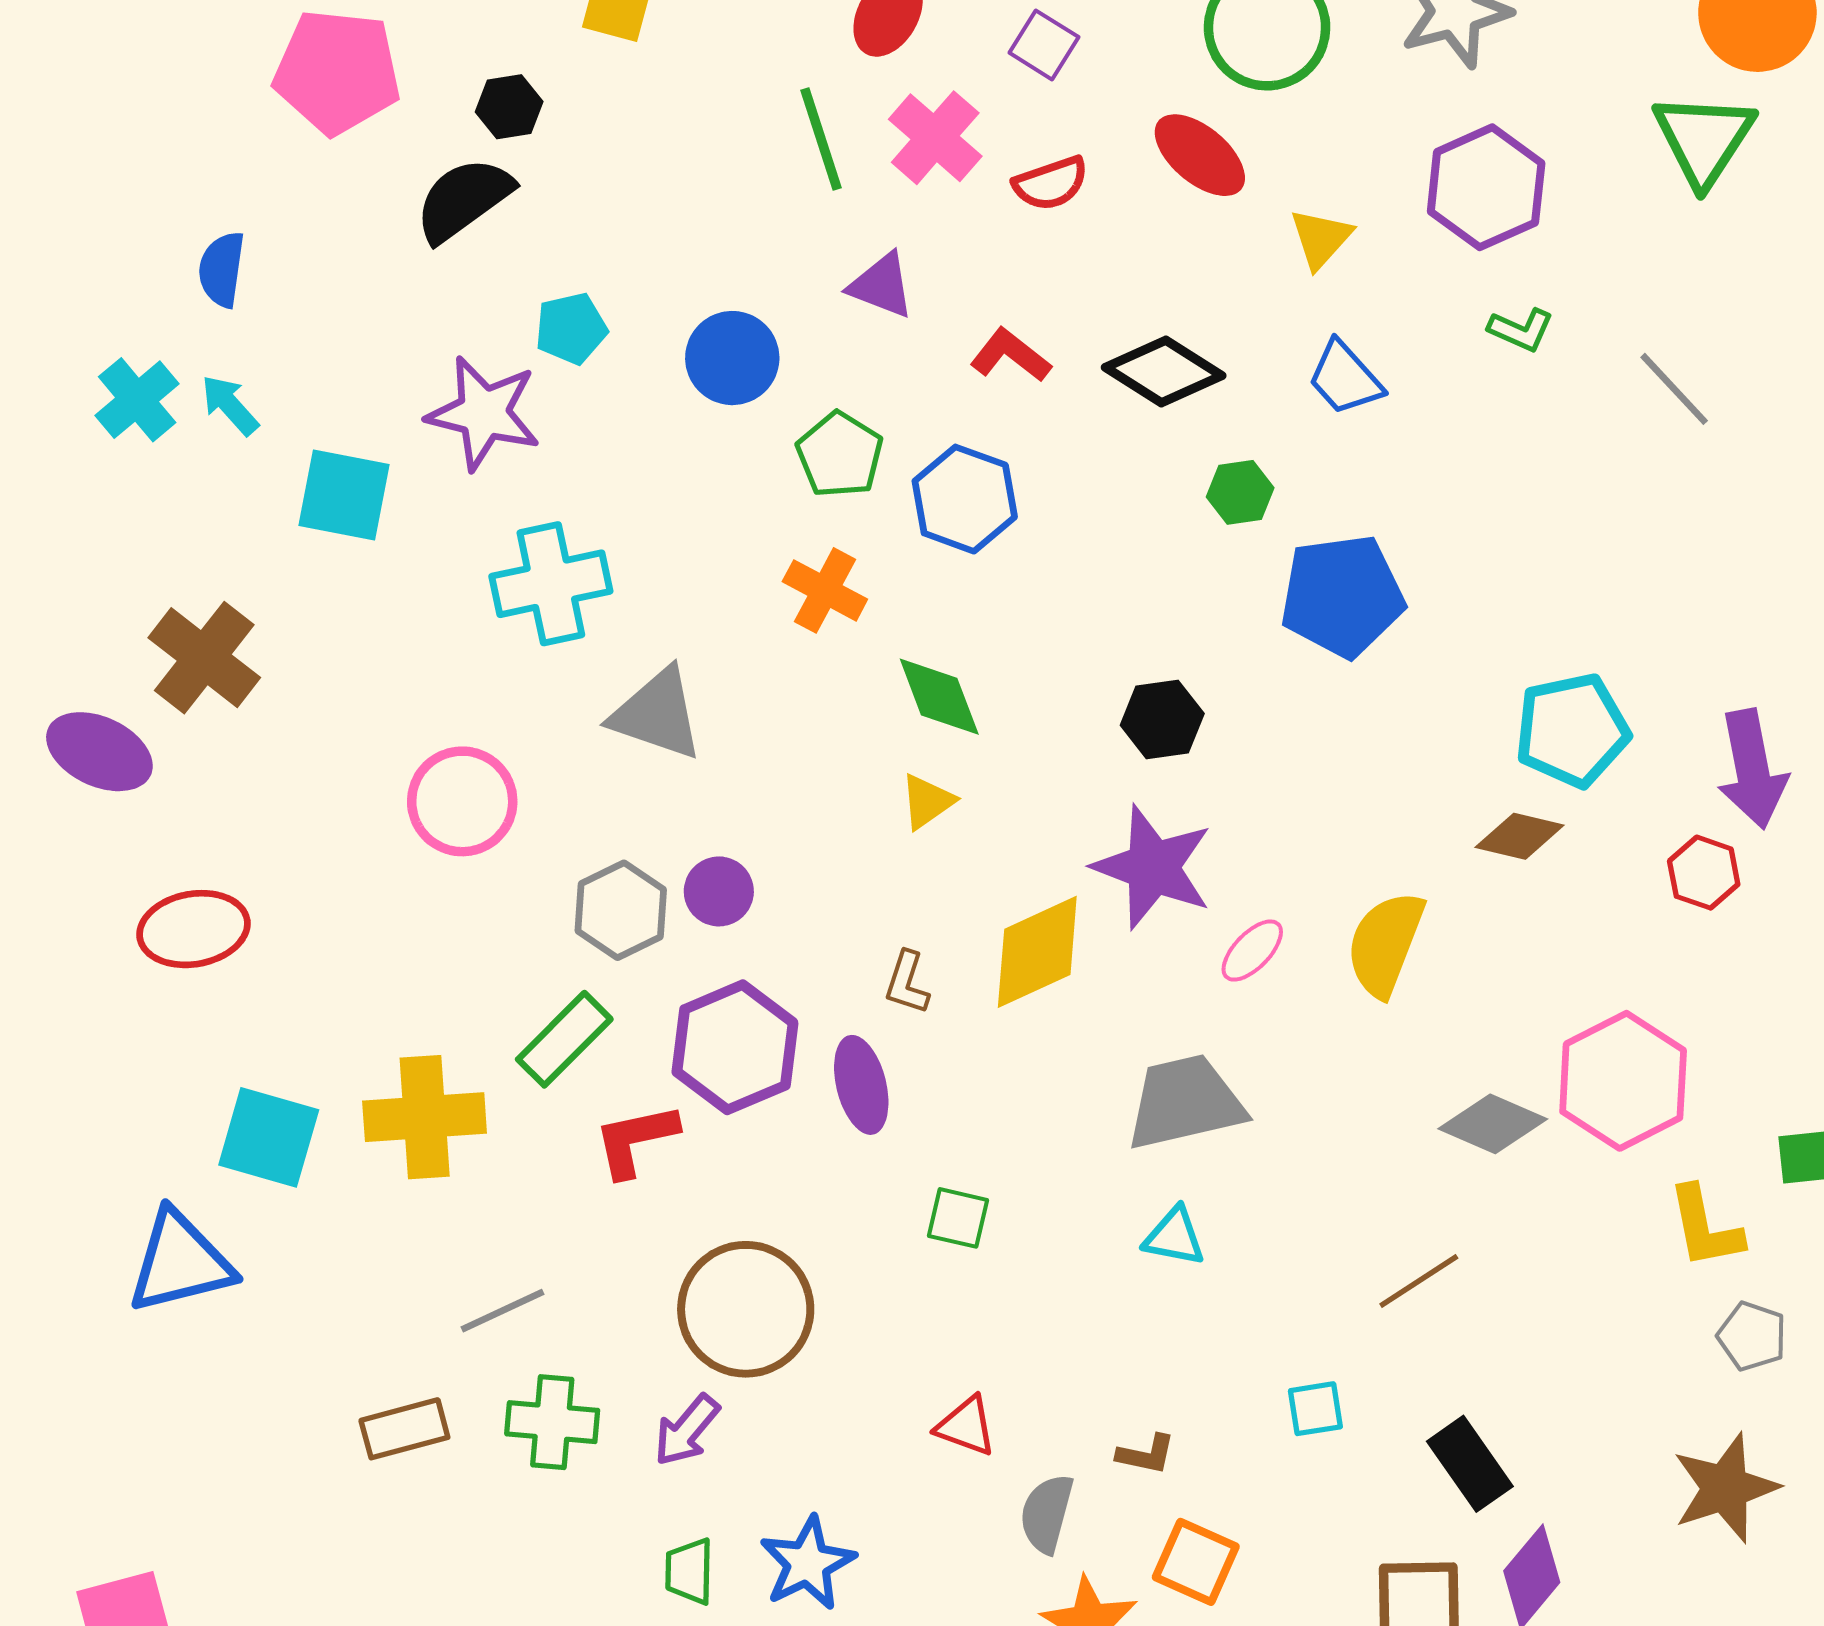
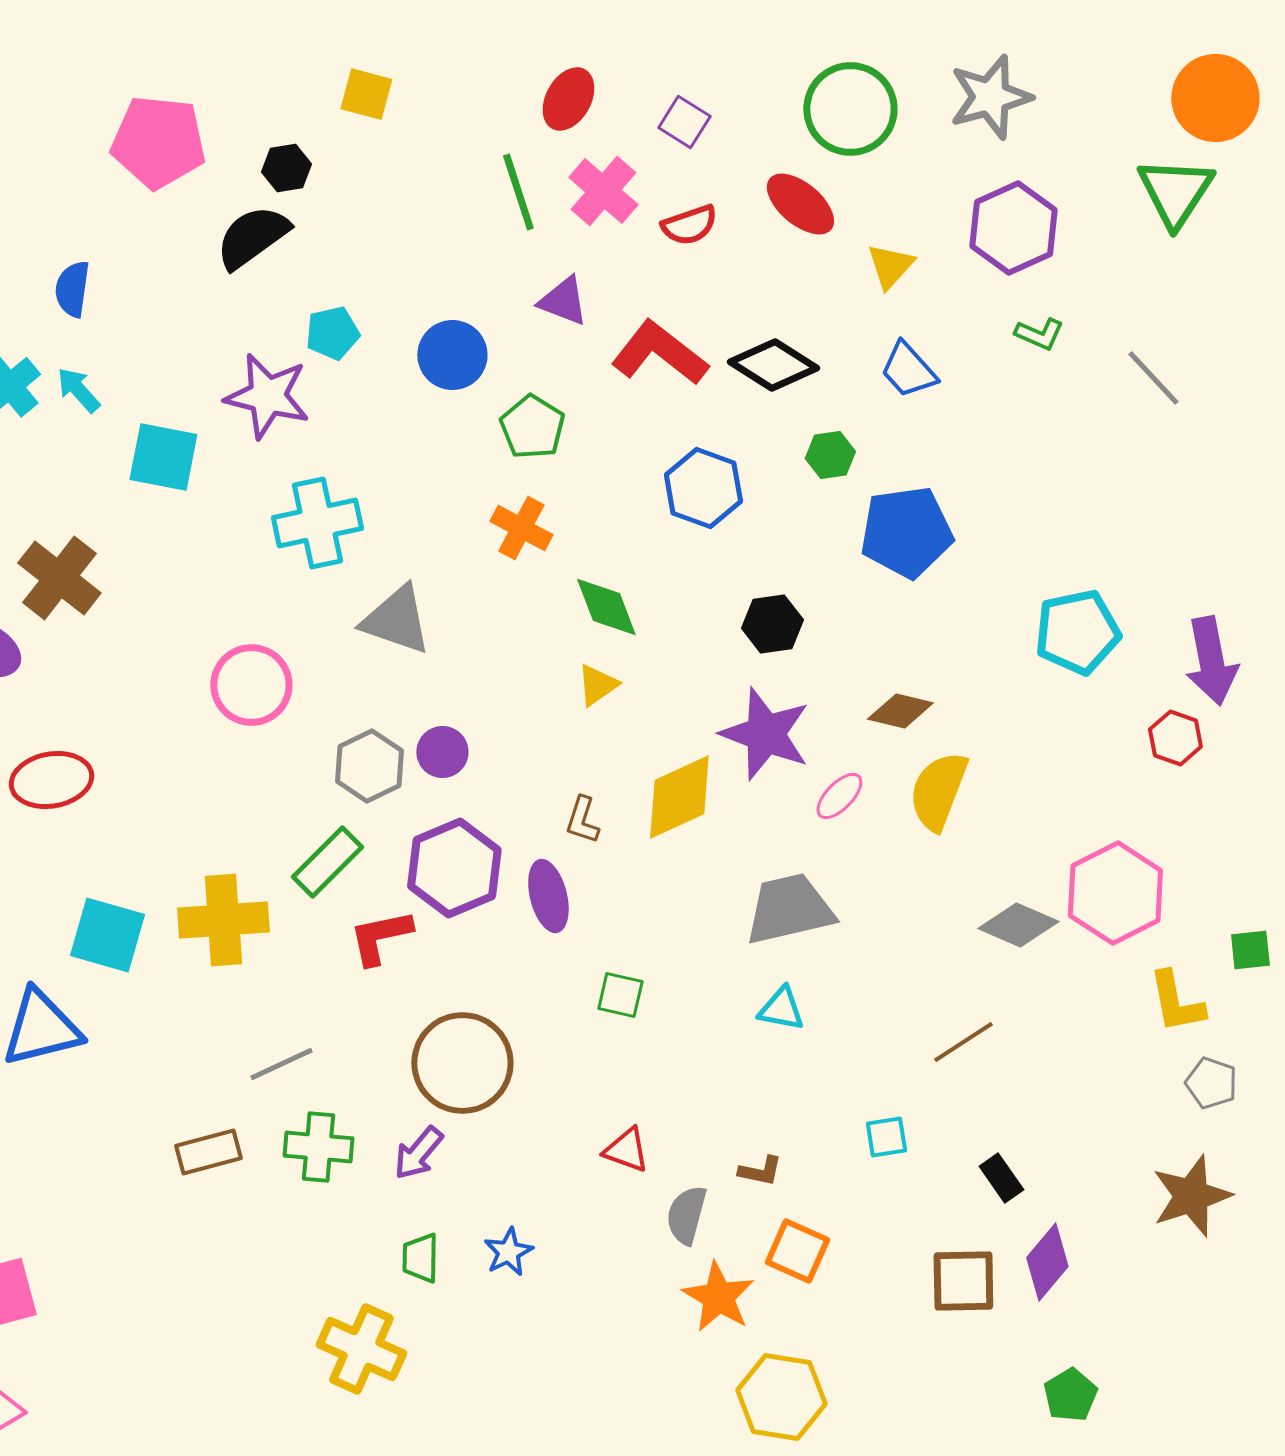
red L-shape: (1010, 355) -> (659, 353), size x1.6
blue hexagon: (965, 499) -> (703, 488), moved
brown diamond: (1520, 836) -> (900, 711), moved
black rectangle: (1470, 1464) -> (1001, 1178), size x0.7
blue star: (808, 1563) -> (508, 1252), size x0.7

